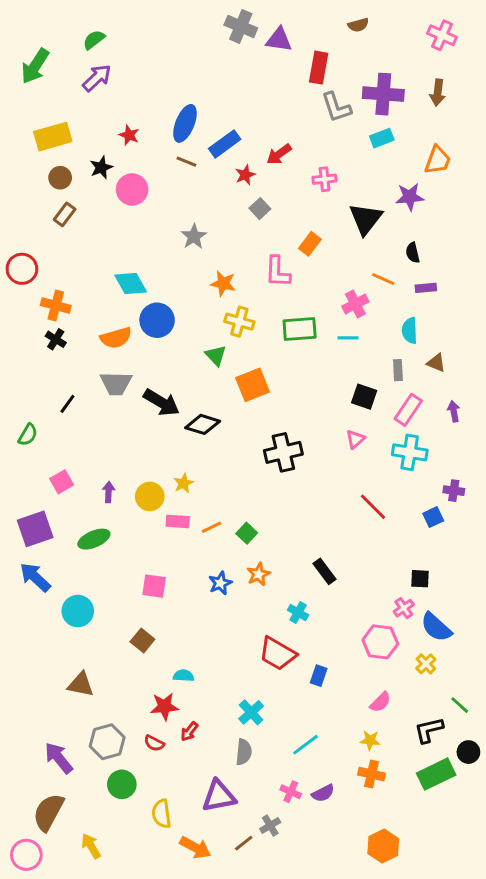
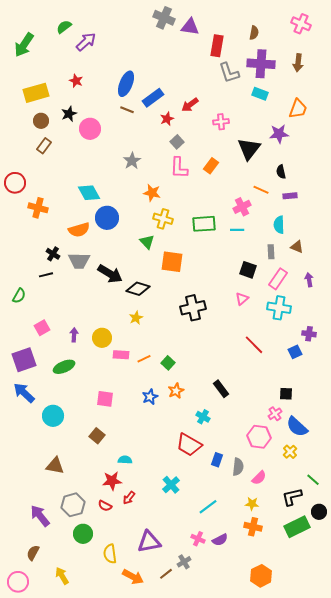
brown semicircle: (358, 25) -> (254, 33), moved, turned -64
purple arrow: (97, 78) -> (86, 42), moved
red star: (129, 135) -> (76, 81), moved
cyan rectangle: (382, 138) -> (260, 94), turned 42
pink L-shape: (278, 272) -> (179, 168), moved
black cross: (56, 339) -> (53, 254), moved
orange square: (253, 385) -> (172, 262), turned 30
black line: (67, 404) -> (46, 275), turned 40
yellow star: (184, 483) -> (136, 318), moved
gray semicircle: (244, 752) -> (238, 467), moved
brown semicircle: (48, 812) -> (33, 553), size x0.6

